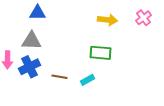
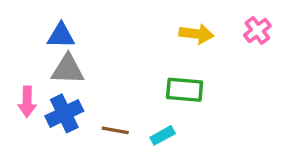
blue triangle: (38, 13) -> (61, 36), moved

